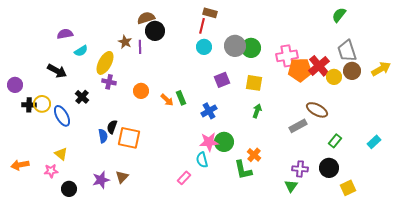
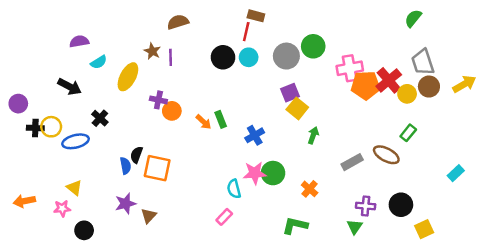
black circle: (155, 31) -> (223, 57), moved
green circle: (251, 48) -> (313, 46), moved
purple square: (222, 80) -> (290, 93), moved
purple cross: (109, 82) -> (158, 100), moved
yellow square: (254, 83) -> (297, 108), moved, turned 30
brown ellipse: (317, 110) -> (386, 155), moved
blue ellipse: (62, 116) -> (76, 141), turned -75
gray rectangle: (298, 126) -> (352, 162), moved
green rectangle: (335, 141) -> (408, 133), moved
cyan semicircle: (202, 160) -> (234, 189), moved
green L-shape: (243, 170) -> (295, 225), moved, turned 115
purple star: (101, 180) -> (126, 204), moved

